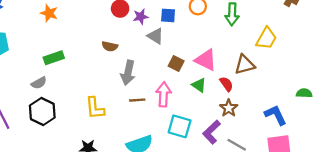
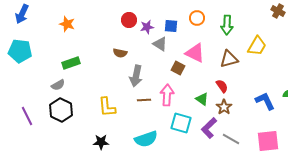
pink triangle: (206, 60) -> (195, 53), moved
brown triangle: (245, 65) -> (229, 59), moved
green triangle: (199, 85) -> (202, 99), moved
blue L-shape: (276, 115) -> (265, 101), moved

